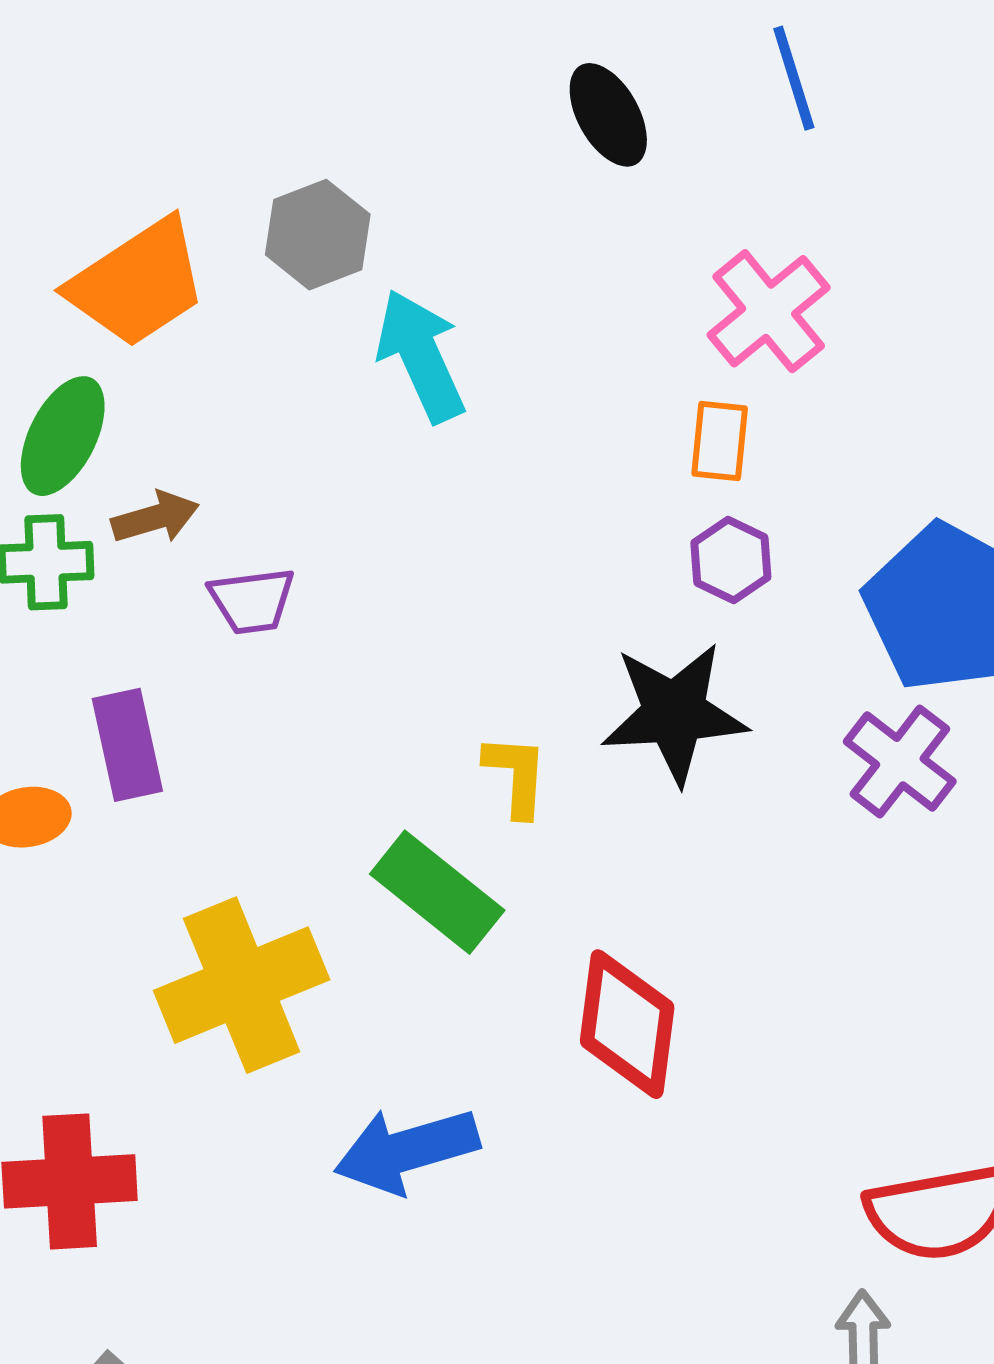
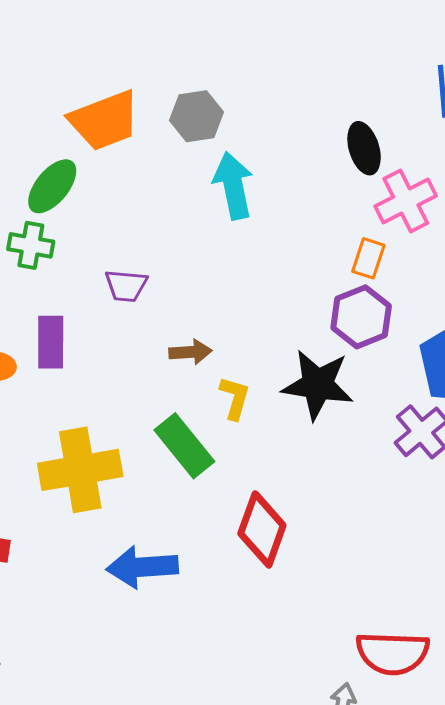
black ellipse: (608, 115) -> (364, 148), moved
brown arrow: (155, 518) -> (190, 352), moved
purple hexagon: (731, 560) -> (361, 317), size x1.5

